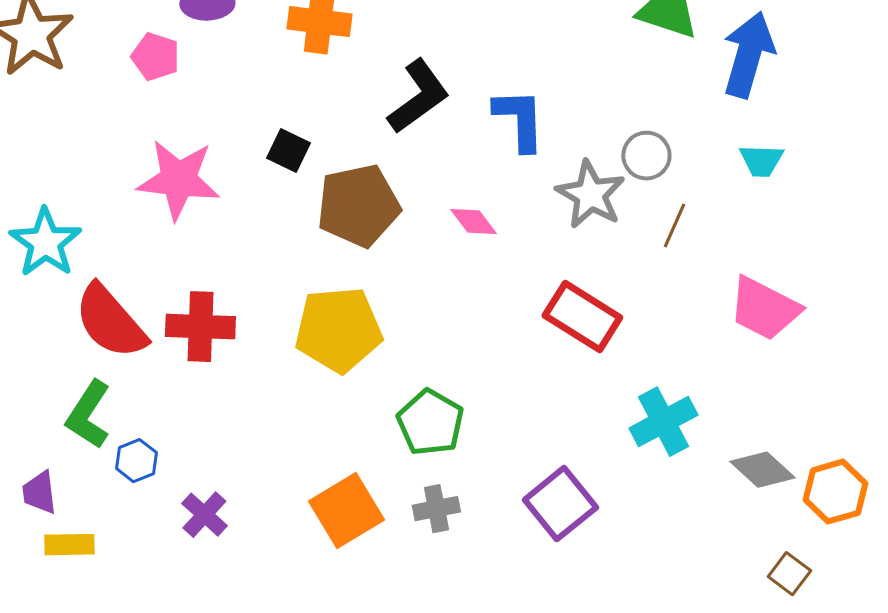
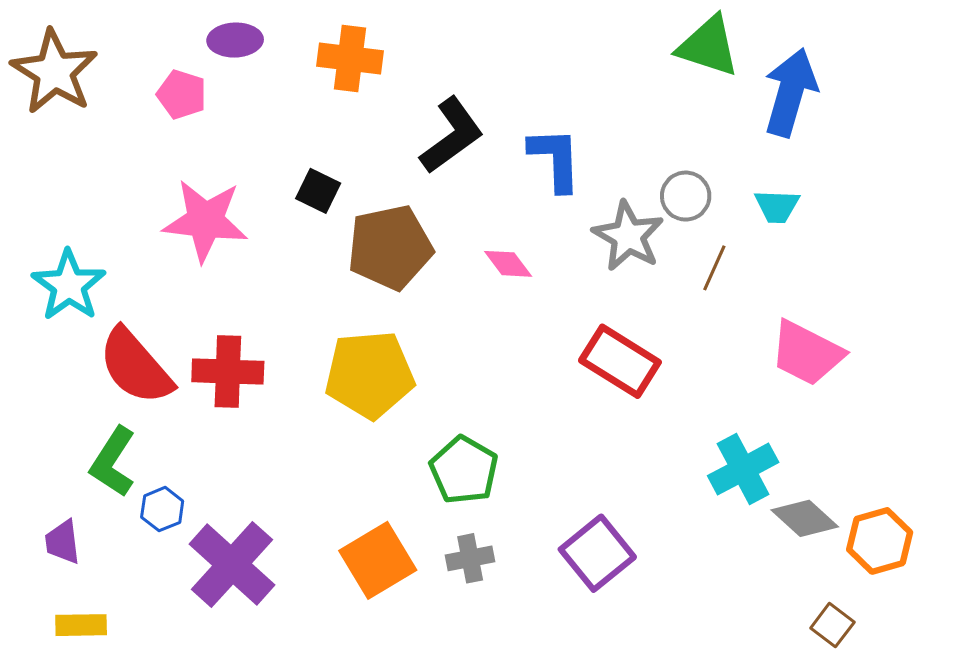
cyan trapezoid: (761, 161) -> (777, 206), moved
cyan cross: (663, 422) -> (743, 469), moved
purple cross: (204, 515) -> (232, 565), size x1.8
yellow rectangle: (69, 545) -> (81, 625), moved

